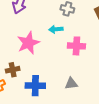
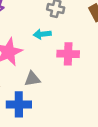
gray triangle: (71, 84) -> (32, 79), moved

